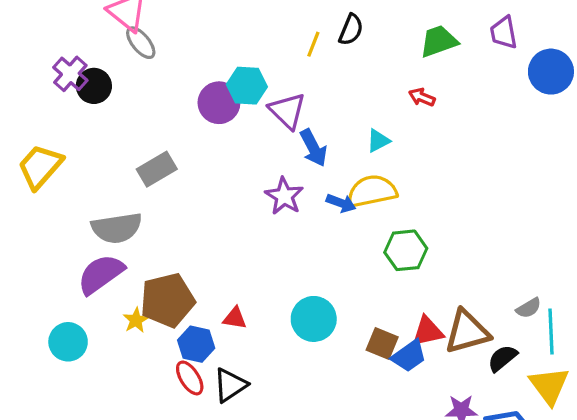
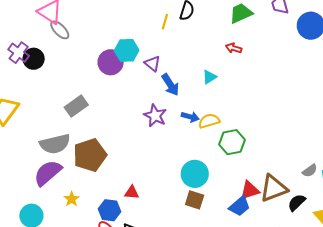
purple triangle: (287, 111) -> (153, 64), size x0.7
yellow semicircle: (372, 191) -> (209, 121), moved, size x0.7
brown pentagon: (167, 300) -> (90, 155), moved
cyan circle: (314, 319) -> (195, 174), moved
brown square: (382, 344) -> (195, 200), moved

